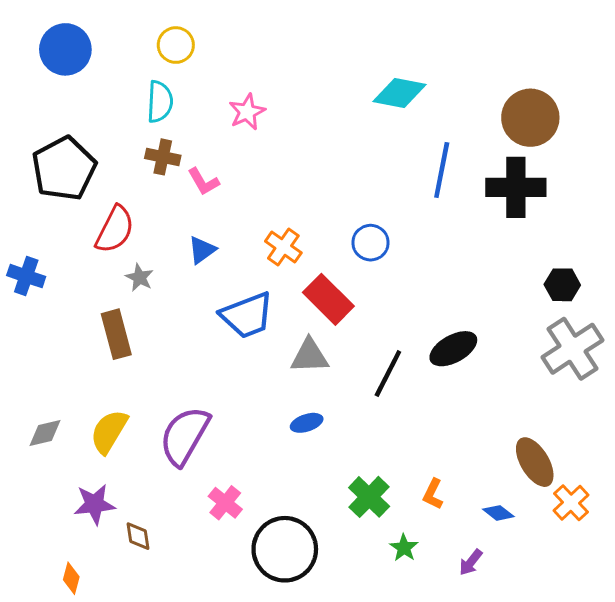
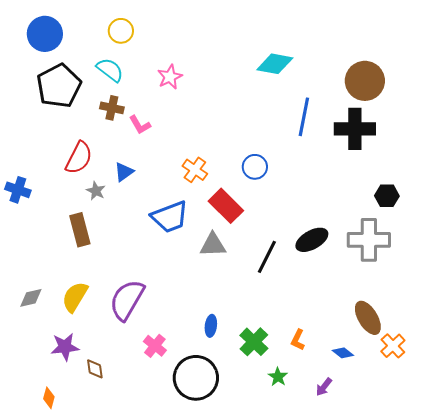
cyan semicircle: (160, 102) -> (110, 70), turned -56
black pentagon: (64, 169) -> (59, 86), moved
blue triangle: (202, 250) -> (124, 172), moved
gray cross: (572, 349) -> (369, 240), moved, turned 33
blue ellipse: (307, 423) -> (211, 326), moved, turned -65

